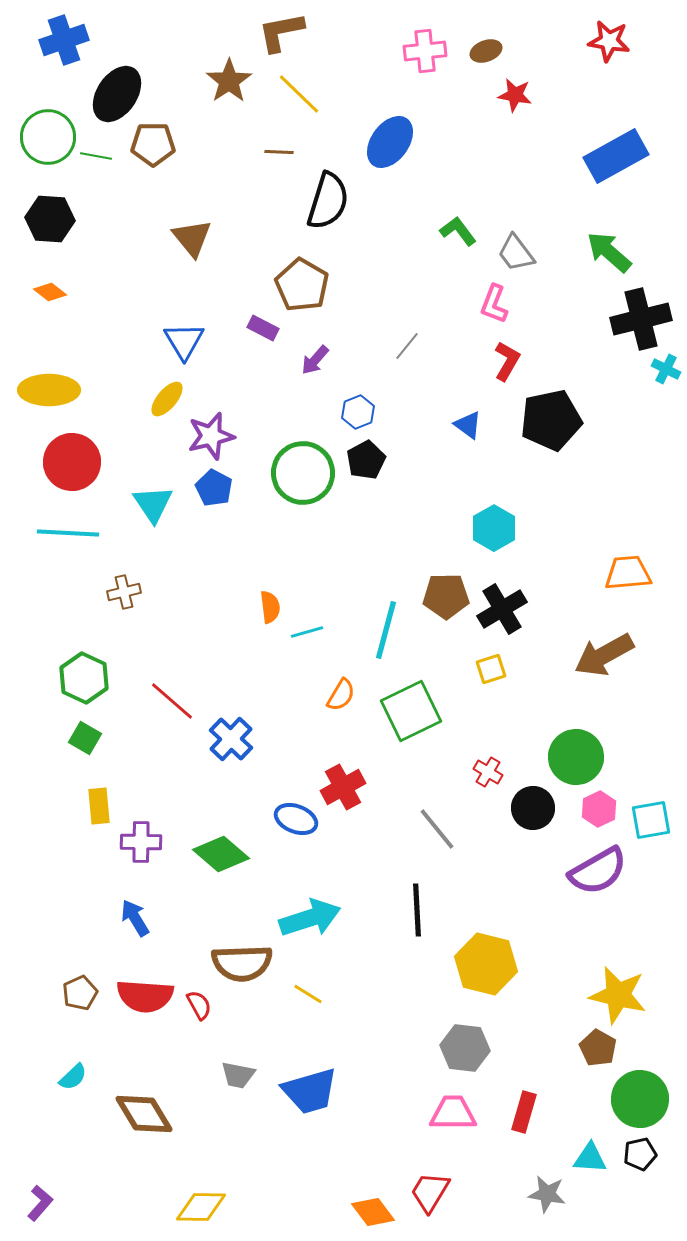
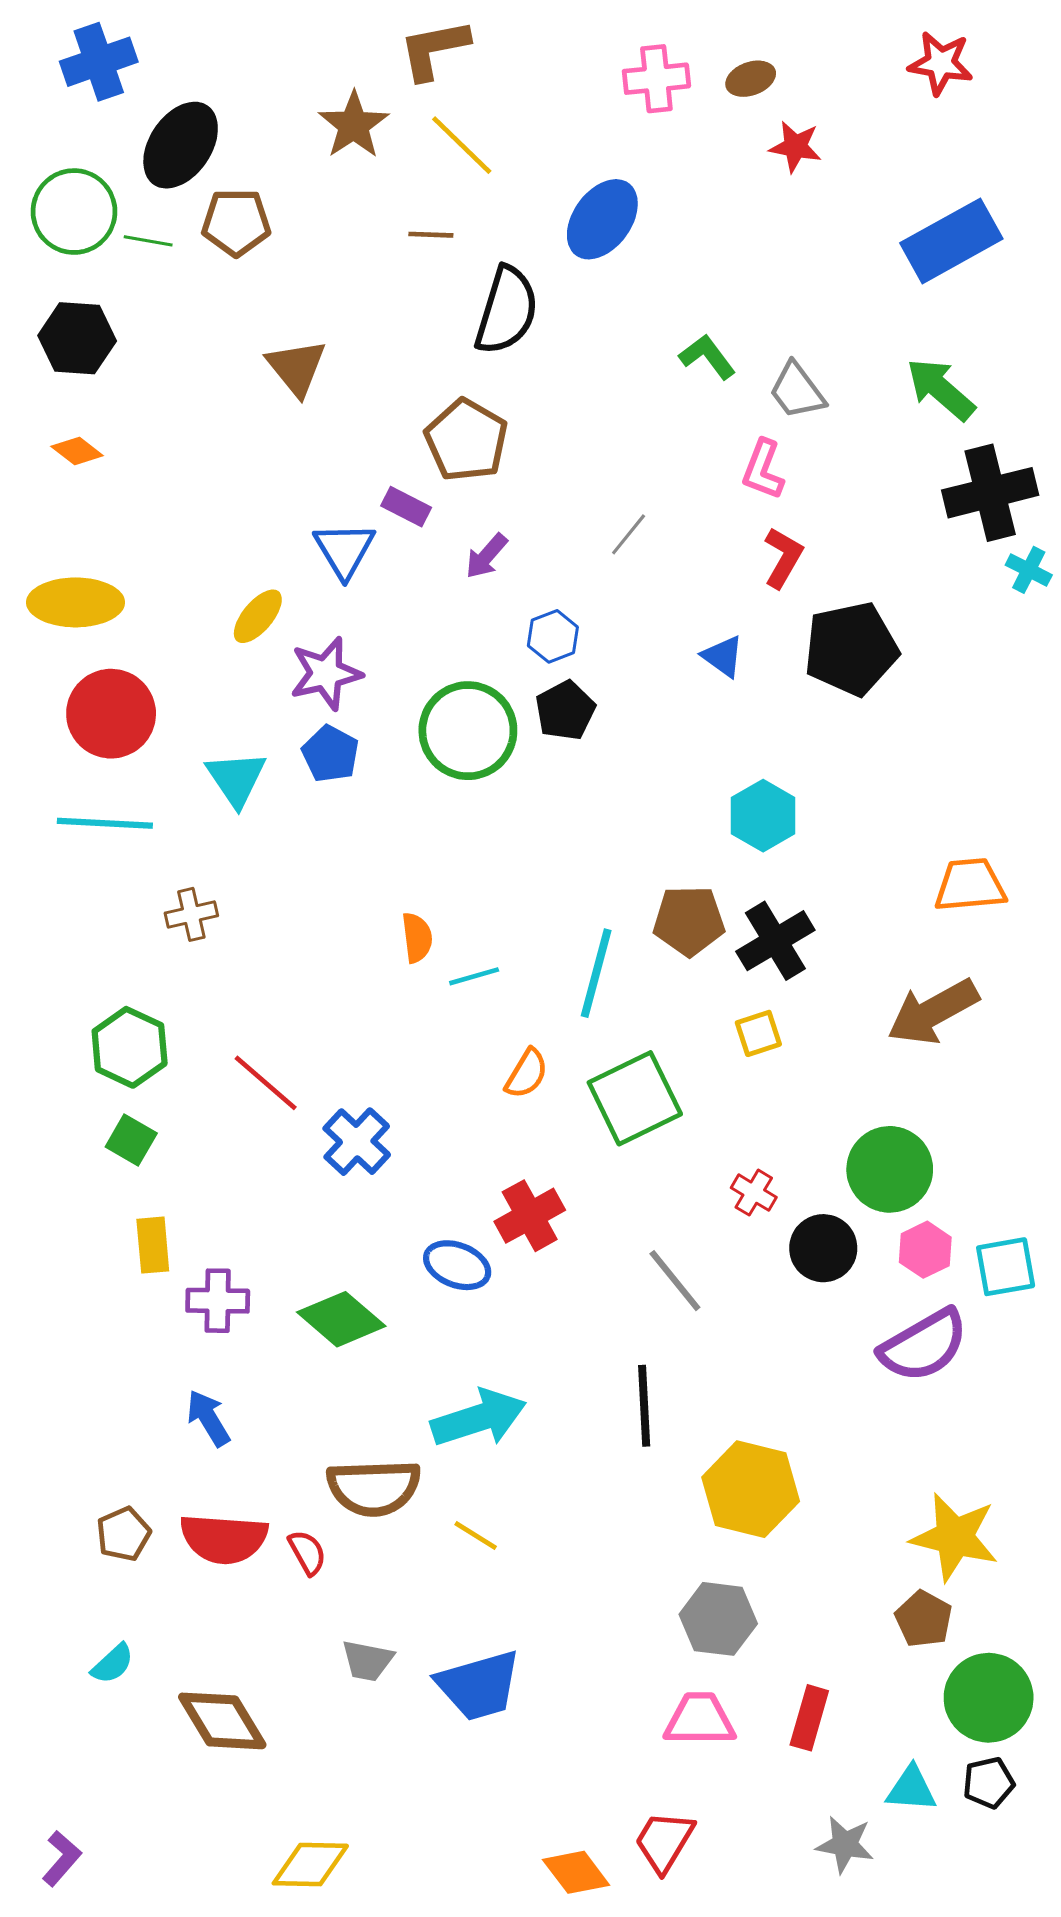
blue triangle: (184, 341) -> (344, 550), moved

